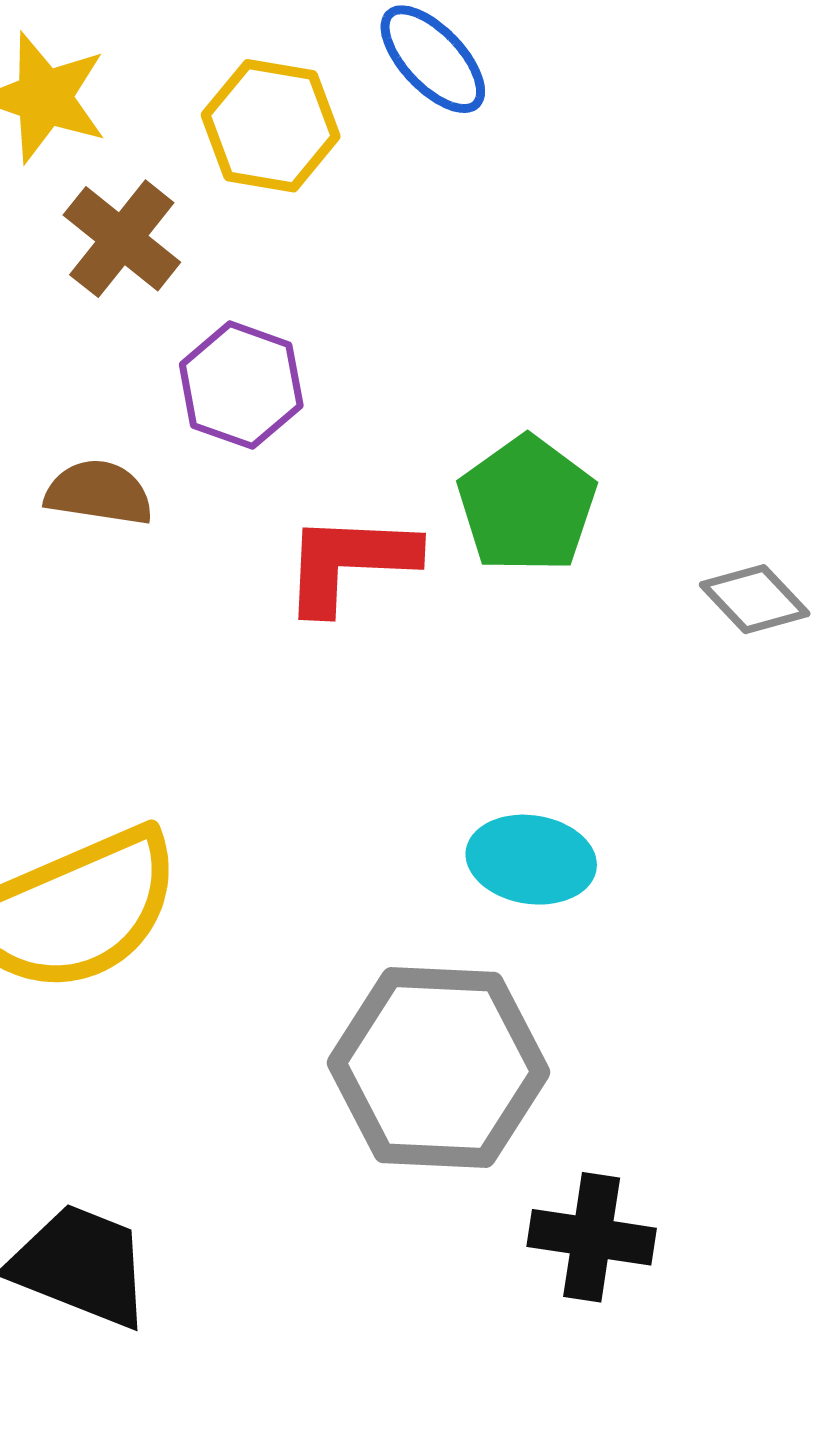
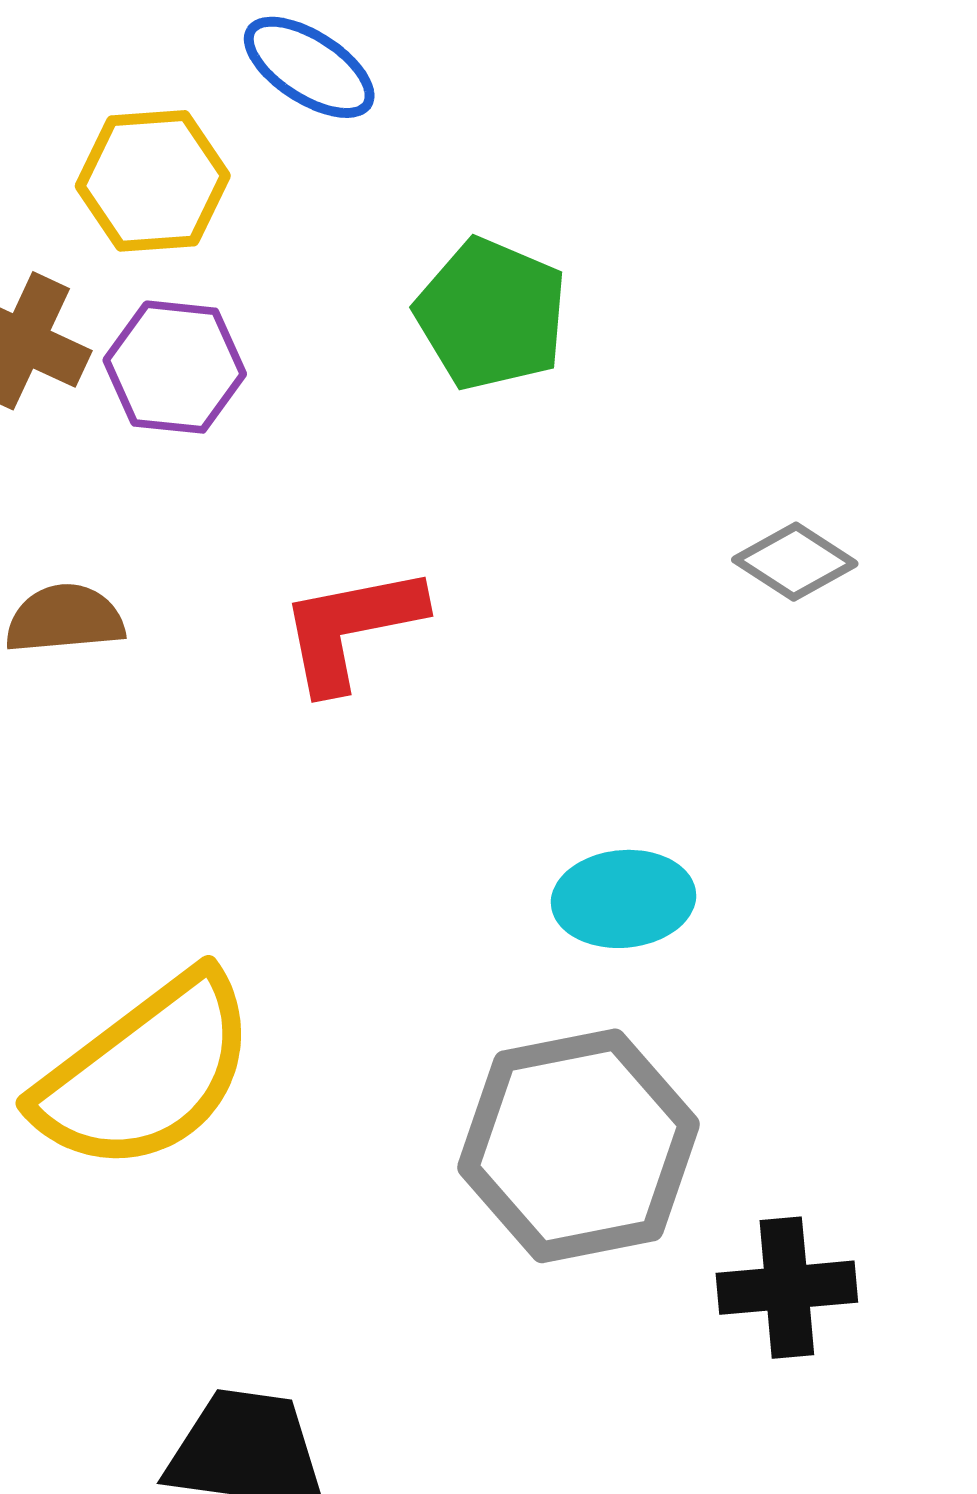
purple hexagon: (241, 385) -> (175, 367), moved
green pentagon: (527, 504) -> (491, 314), moved

